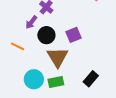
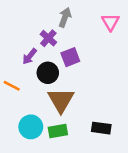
purple square: (73, 35) -> (70, 57), moved
black rectangle: (91, 79) -> (101, 128), turned 56

